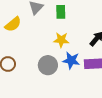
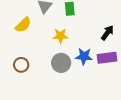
yellow star: (61, 40) -> (60, 36), moved

